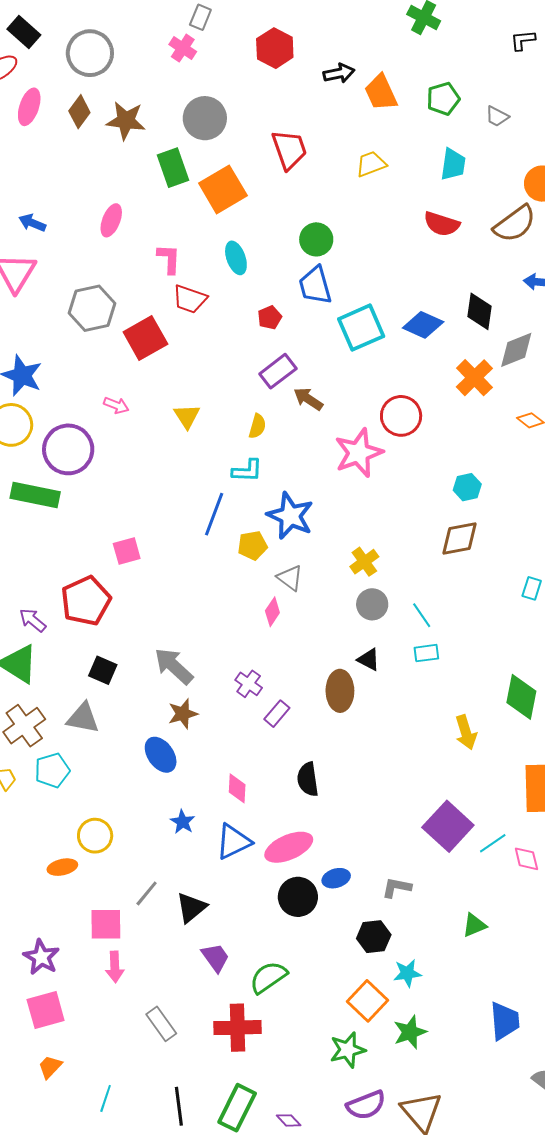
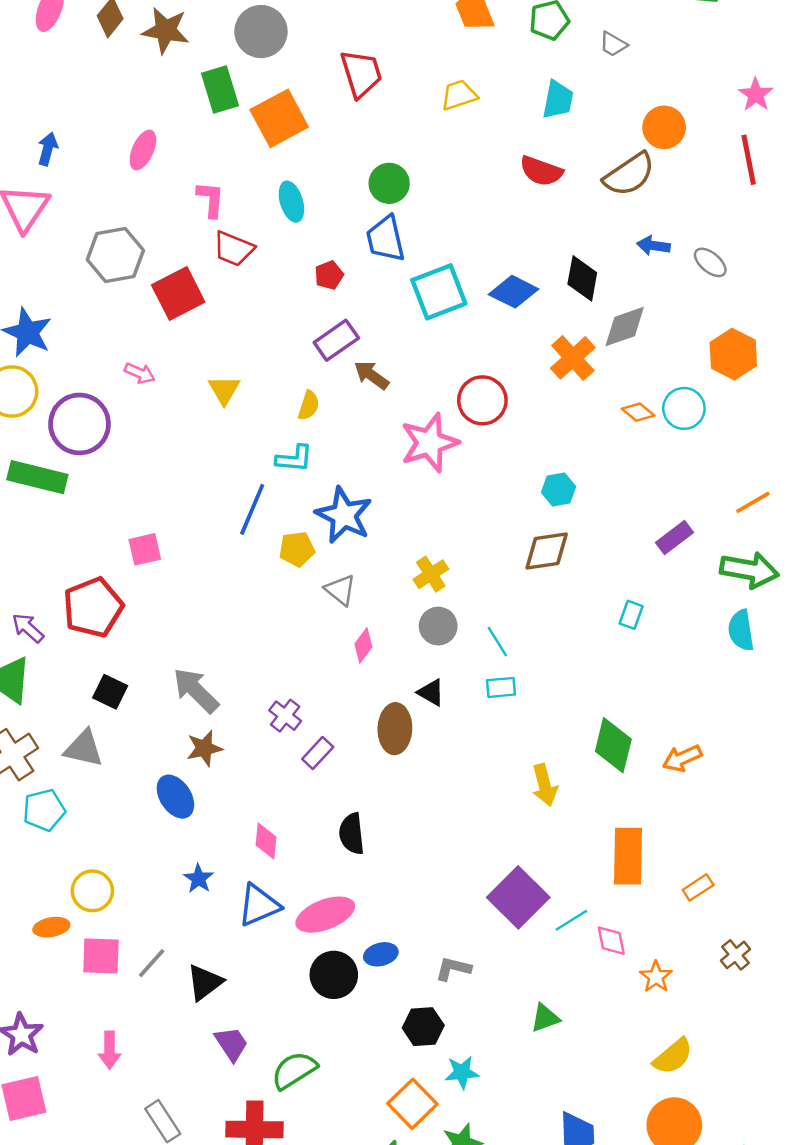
blue arrow: (32, 223) -> (48, 149), turned 80
pink diamond: (272, 612) -> (363, 645), moved
pink square: (106, 924) -> (101, 956), moved

